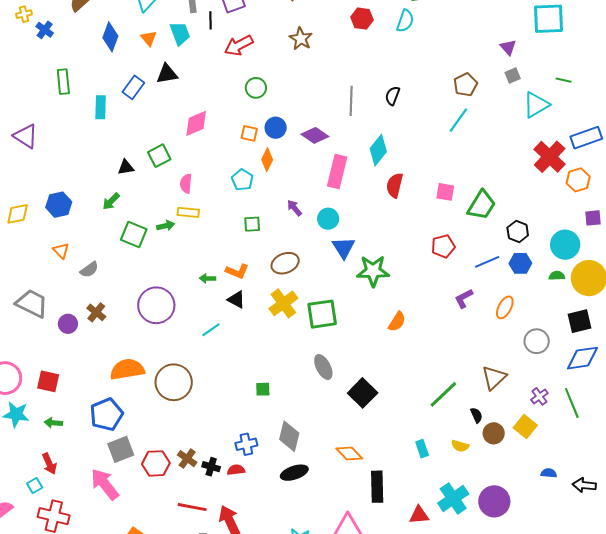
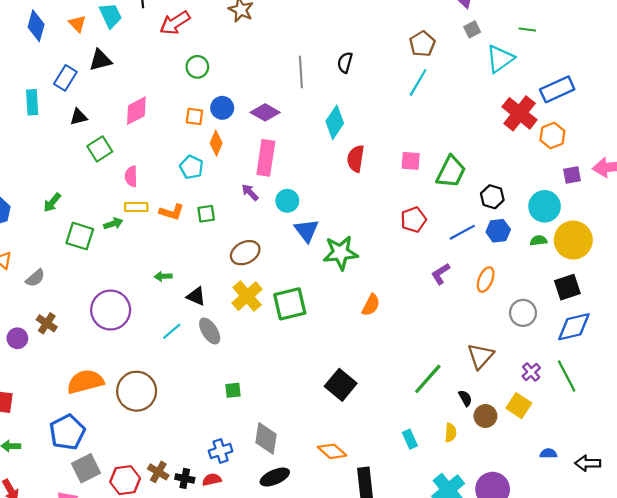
black triangle: (126, 167) -> (79, 117), moved
pink rectangle: (337, 172) -> (266, 158), moved
orange L-shape: (237, 271) -> (172, 212), moved
gray ellipse: (323, 367) -> (210, 331), moved
yellow semicircle: (460, 446) -> (451, 433), turned -96

